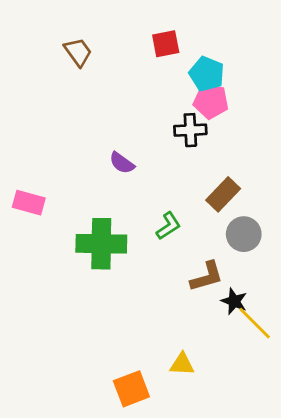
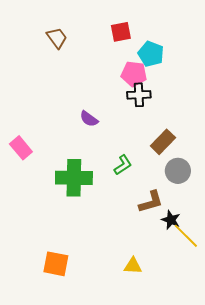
pink pentagon: (211, 101) -> (134, 74), moved
pink rectangle: (29, 203) -> (21, 148), turned 35
orange square: (131, 389) -> (56, 264), moved, turned 32

